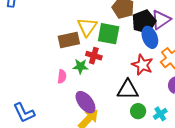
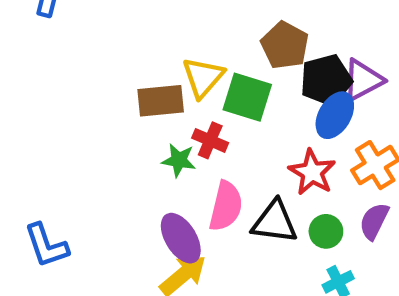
blue ellipse: (150, 37) -> (335, 115), turned 45
pink semicircle: (62, 76) -> (226, 206), moved, size x1.6
green circle: (138, 111) -> (326, 231), moved

